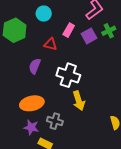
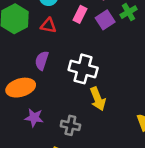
red triangle: (50, 44) -> (48, 26), moved
orange ellipse: (32, 103) -> (21, 88), moved
purple star: (31, 127) -> (34, 118), moved

